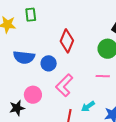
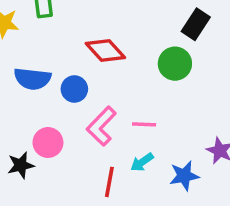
red diamond: (67, 41) -> (105, 51), turned -65
pink line: (103, 76) -> (144, 124), moved

